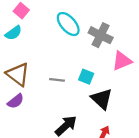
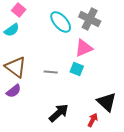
gray cross: (101, 35) -> (90, 19), moved
pink triangle: (122, 61) -> (84, 48), moved
black triangle: (102, 99) -> (107, 102), moved

